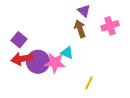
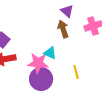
purple circle: (38, 62) -> (41, 79), moved
yellow line: (89, 83) -> (76, 72), moved, turned -40

